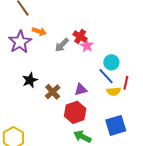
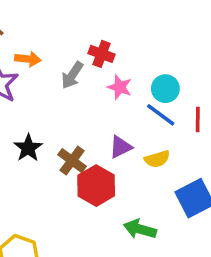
pink star: (87, 46) -> (120, 87), moved
yellow semicircle: (114, 91) -> (157, 159), moved
red hexagon: (75, 112) -> (96, 186), moved

